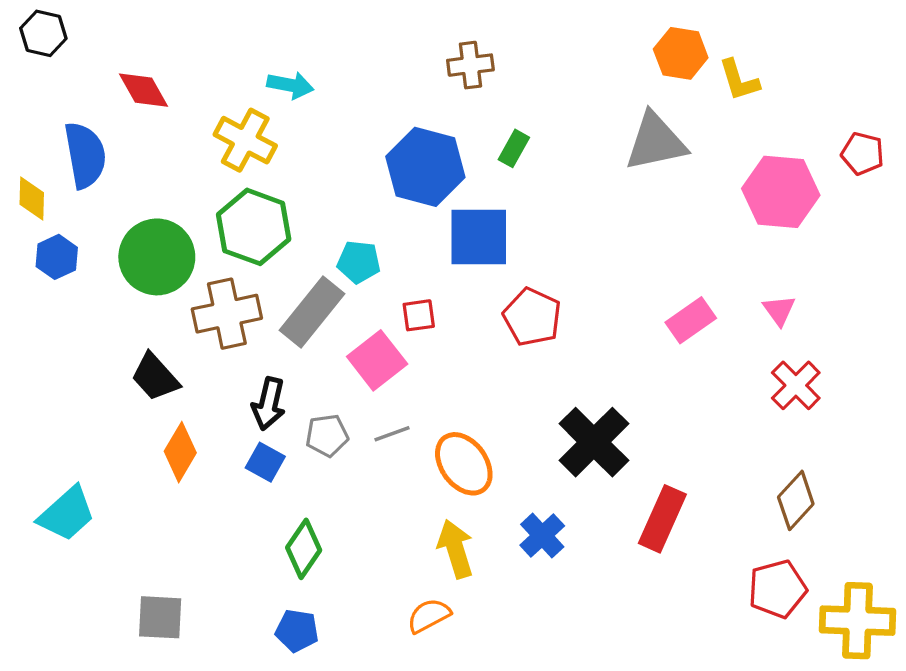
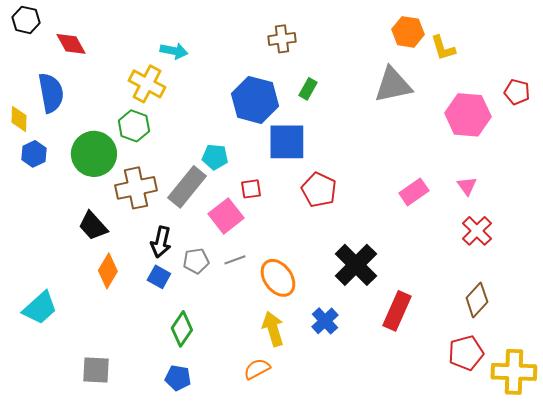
red diamond: (143, 90) -> (71, 44), moved
green hexagon: (254, 227) -> (134, 126), moved, size x0.7

